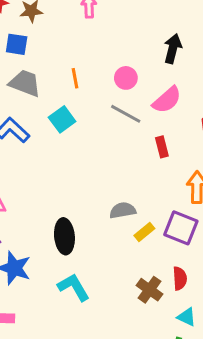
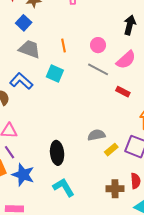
blue square: (17, 44) -> (24, 23), turned 35
cyan square: (62, 119) -> (55, 73), turned -30
red rectangle: (162, 147) -> (123, 92), turned -48
brown cross: (149, 290) -> (115, 189), turned -36

